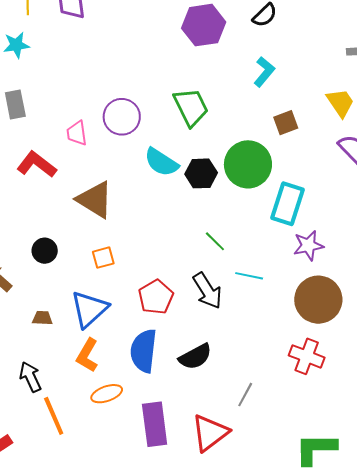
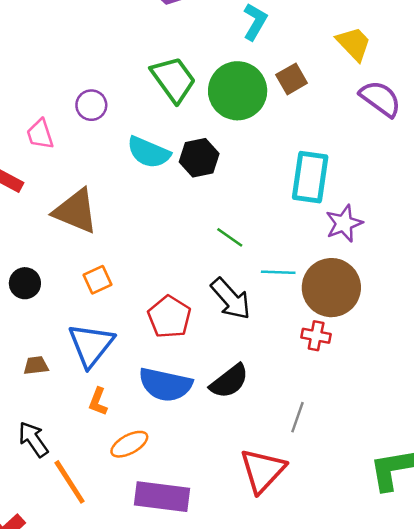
purple circle: (122, 117) -> (91, 105), size x0.7
green circle: (248, 164) -> (238, 91), moved
brown circle: (318, 300) -> (331, 288), moved
blue semicircle: (144, 351) -> (165, 385), turned -75
orange L-shape: (87, 355) -> (98, 402), size x0.7
red cross: (307, 356) -> (316, 336), moved, size x0.7
purple rectangle: (155, 424) -> (162, 497), moved, turned -66

